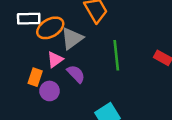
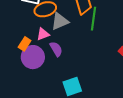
green line: (116, 55) -> (93, 19), moved
purple circle: (50, 91) -> (33, 57), size x1.5

